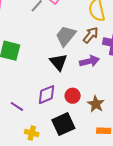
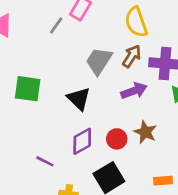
black triangle: (58, 62) -> (79, 99), moved
brown star: (96, 104) -> (145, 132), moved

